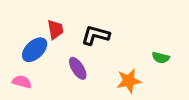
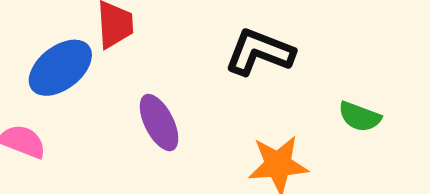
black L-shape: (95, 35) -> (259, 52), moved

